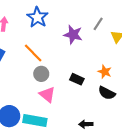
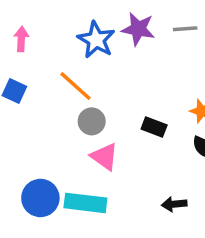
blue star: (37, 17) -> (96, 40), moved
gray line: (98, 24) -> (185, 29), turned 56
purple star: (73, 35) -> (138, 29), moved

